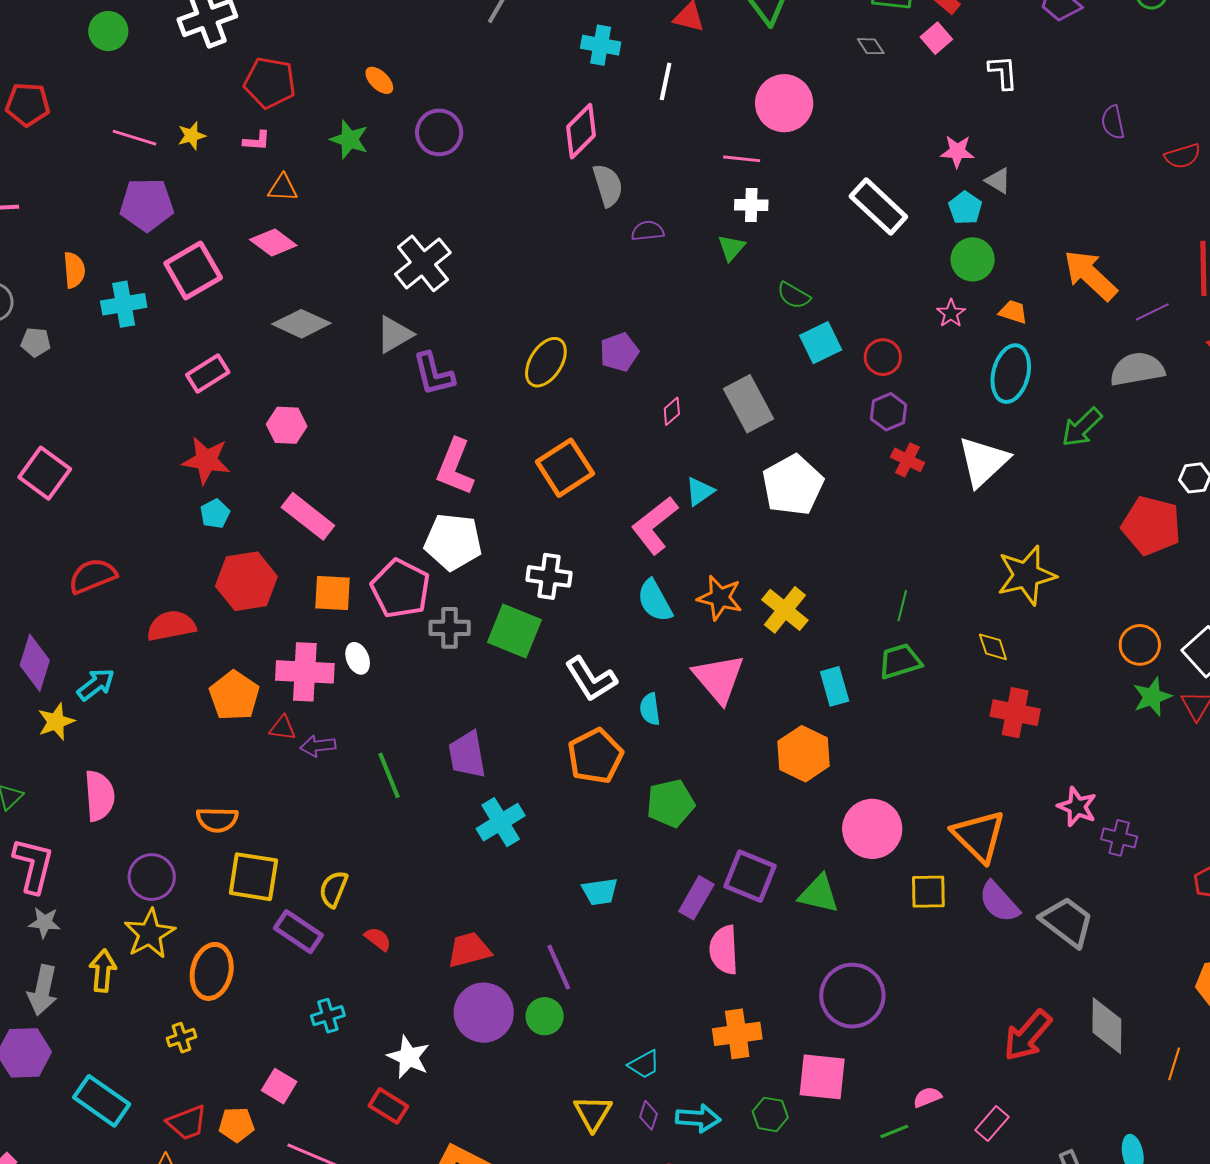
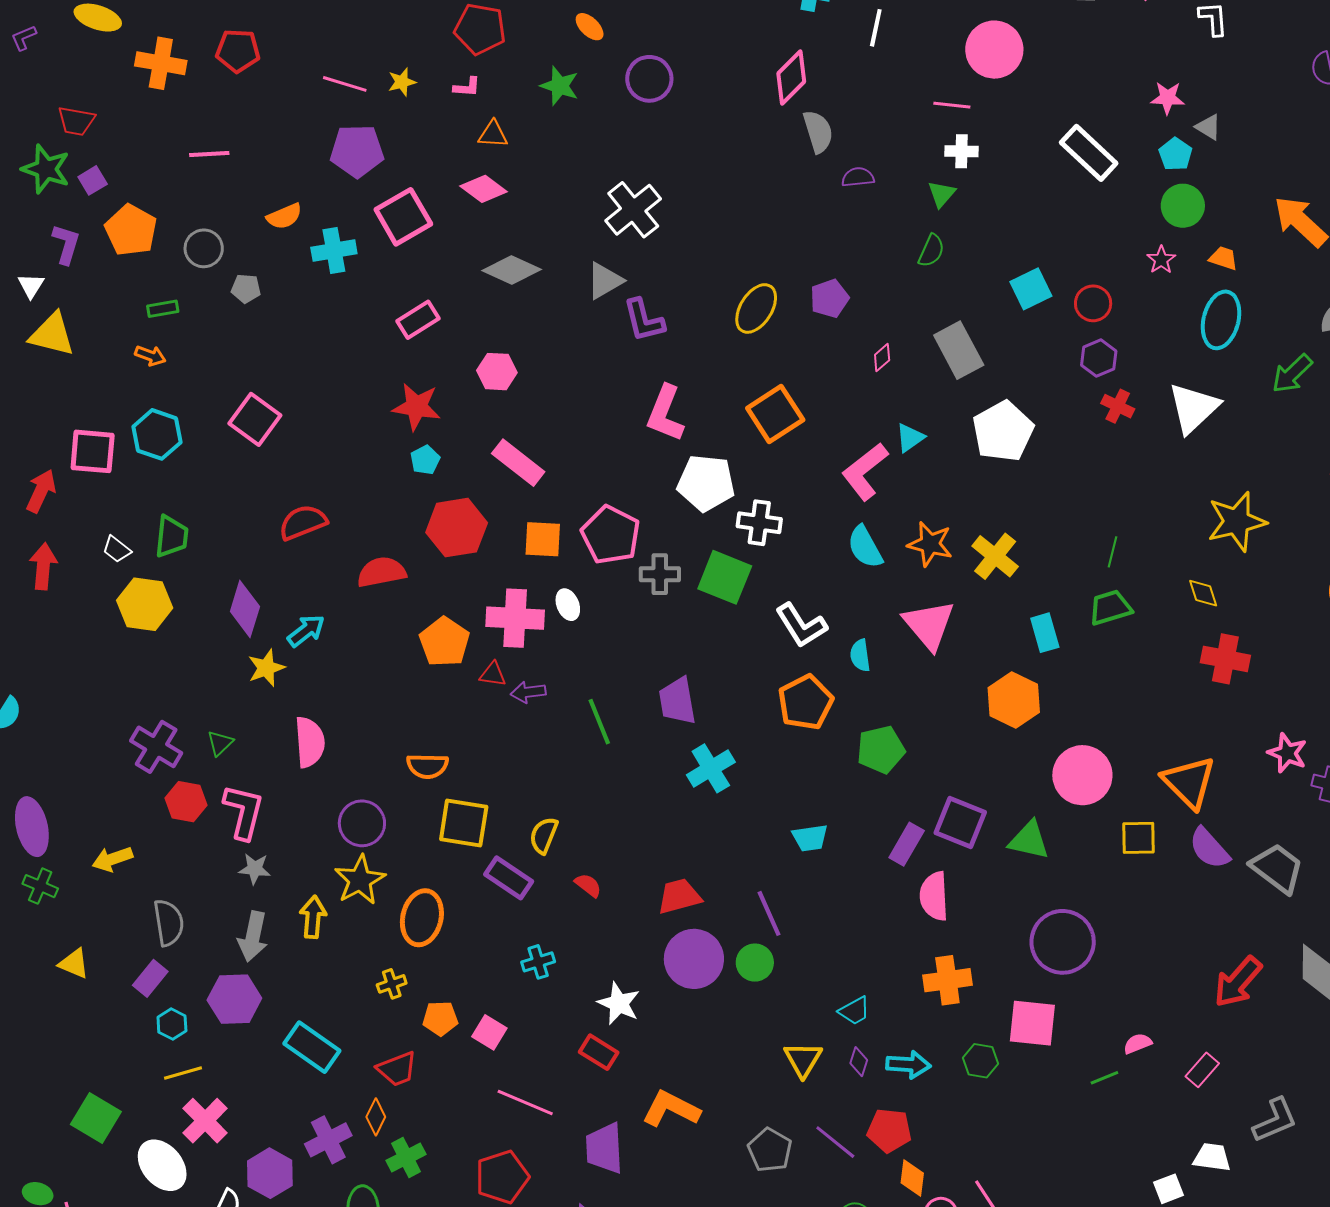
orange semicircle: (74, 270) -> (284, 216), turned 72
green semicircle: (794, 295) -> (931, 251), moved, turned -96
white pentagon: (453, 542) -> (706, 483), moved
orange pentagon: (237, 1125) -> (440, 1018), moved

